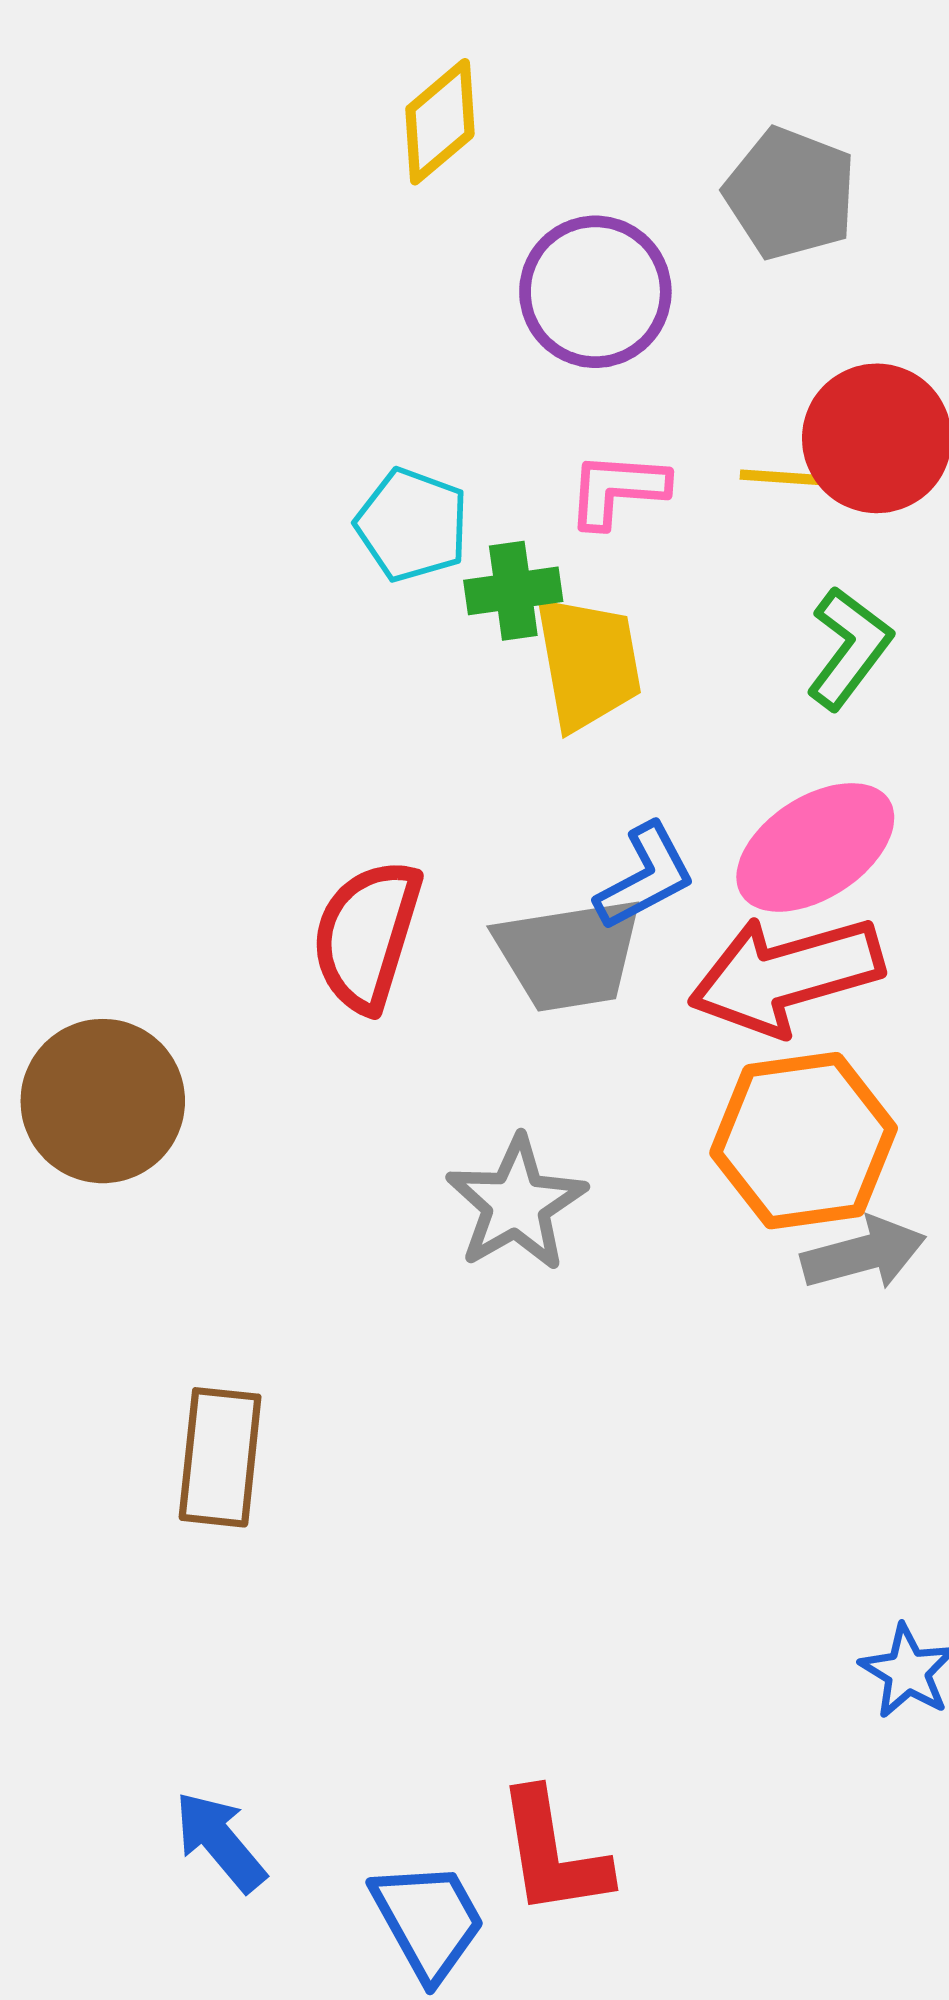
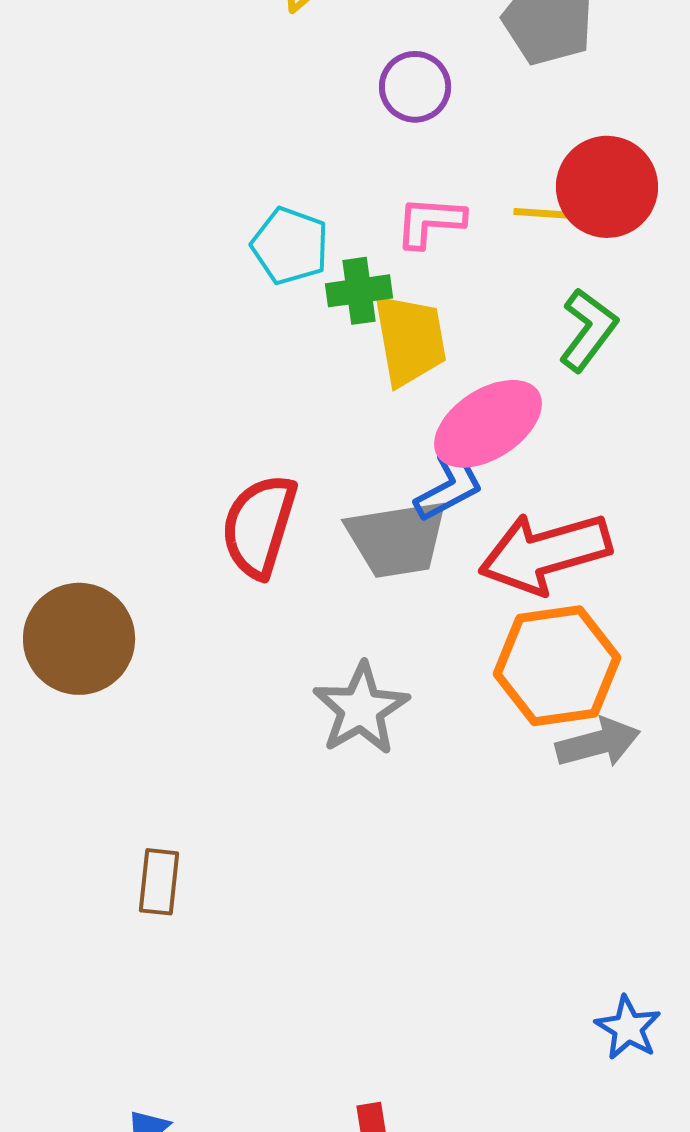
purple circle: (595, 292) -> (415, 87), size x0.7
pink ellipse: (815, 847) -> (488, 424), moved
brown rectangle: (220, 1457) -> (159, 882), size x0.7

